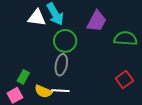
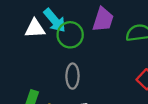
green circle: (65, 41) -> (70, 35), moved

